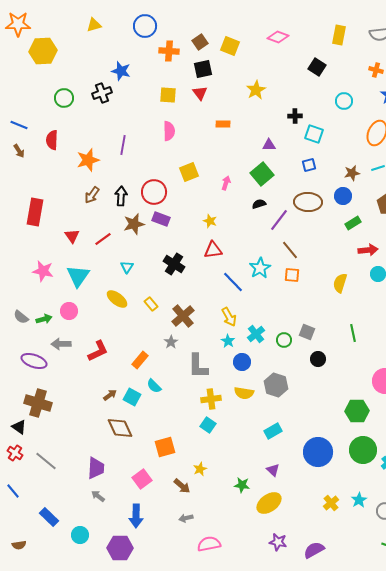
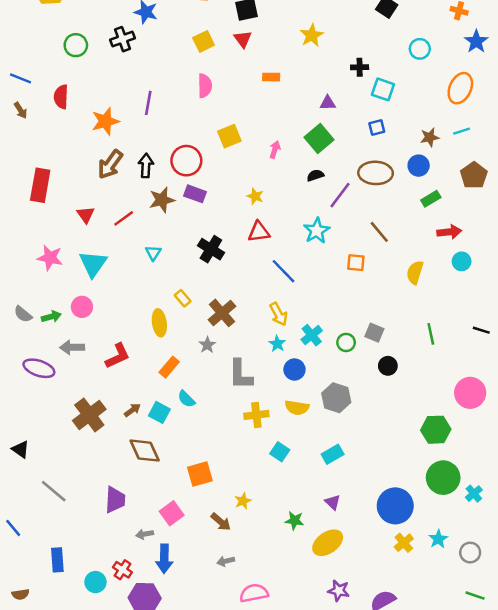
yellow square: (168, 95) -> (204, 41), turned -30
brown arrow: (92, 195) -> (110, 164), size x1.4
brown line: (290, 250) -> (379, 232), moved
cyan star: (260, 268) -> (317, 231), moved
yellow ellipse: (117, 299) -> (159, 323), moved, turned 45
brown cross: (38, 403) -> (89, 415), moved, turned 36
cyan square: (208, 425) -> (280, 452), moved
blue circle: (318, 452) -> (395, 506), moved
red cross: (15, 453) -> (122, 570), moved
gray arrow: (98, 496) -> (145, 534), moved, turned -48
blue rectangle: (49, 517) -> (57, 560), turned 42

